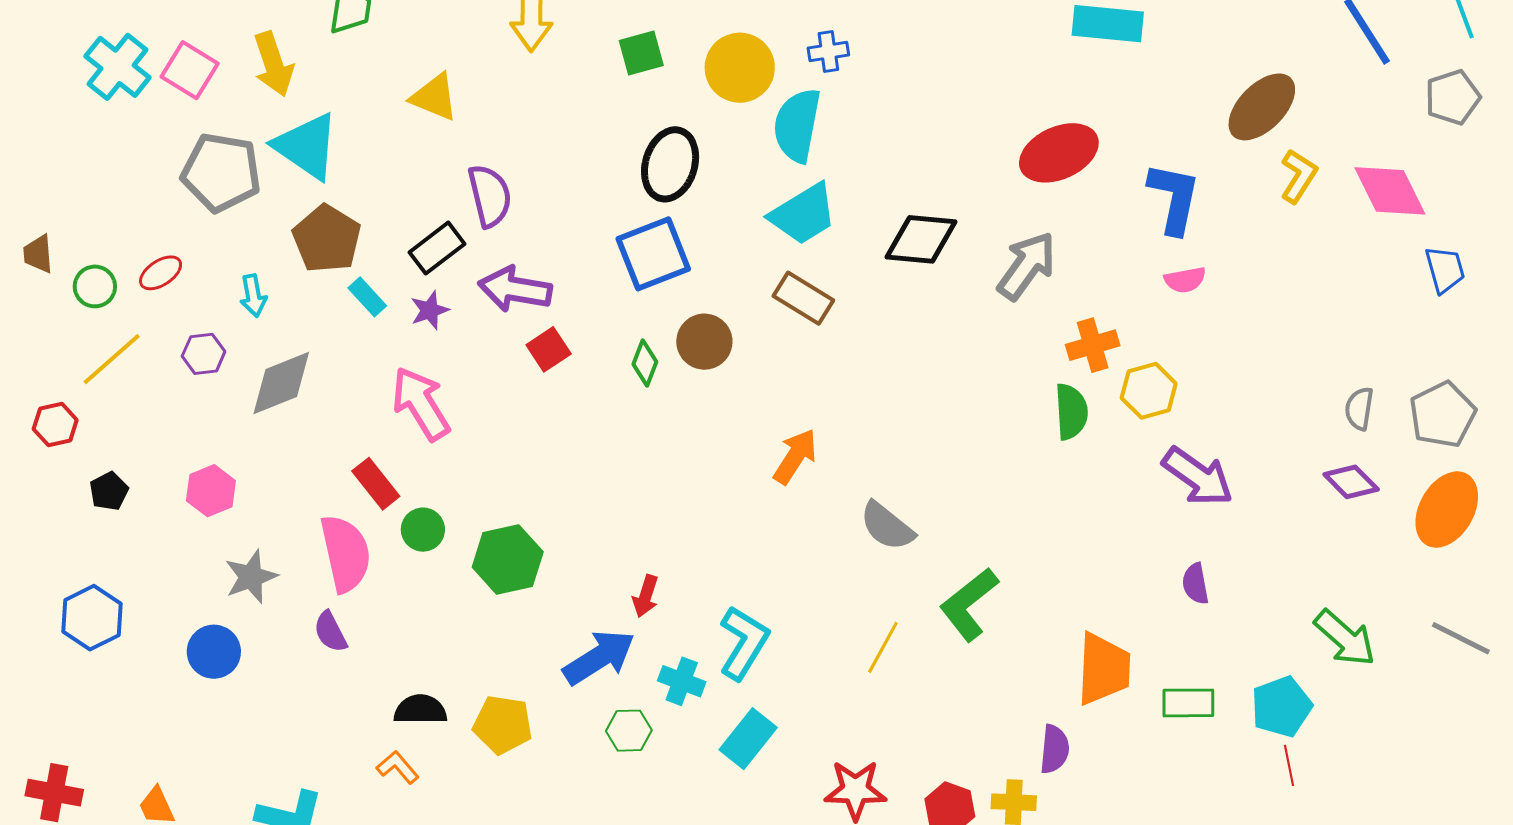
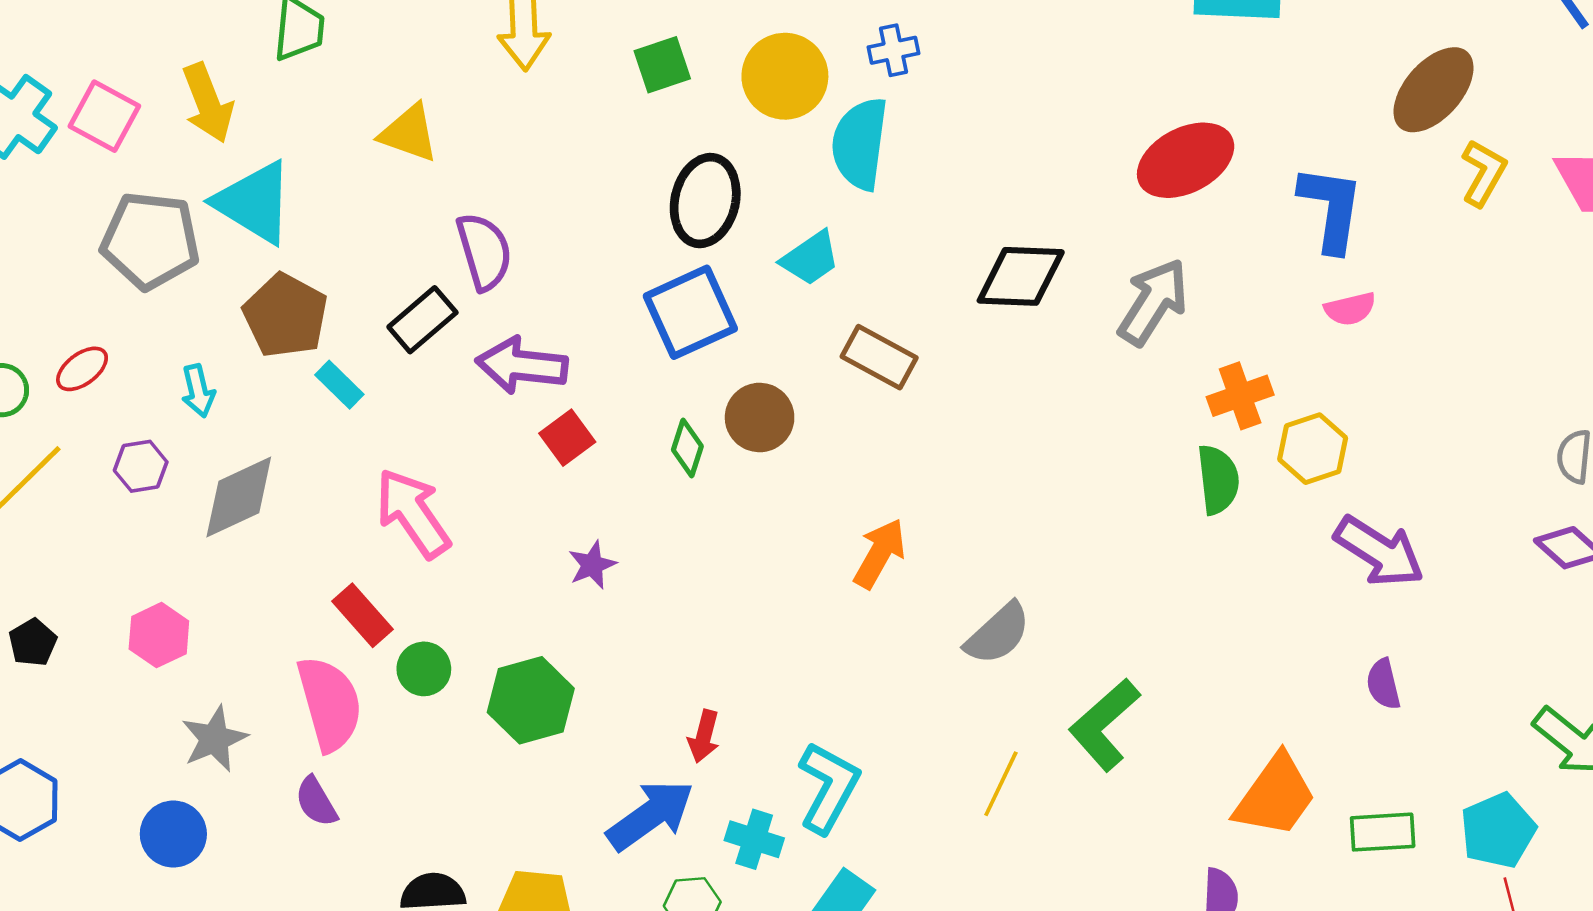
cyan trapezoid: (803, 214) -> (810, 258), moved, size x0.7
purple star: (430, 310) -> (592, 565), moved
gray semicircle: (887, 526) -> (998, 634), turned -78
orange trapezoid: (1104, 669) -> (1275, 796), turned 36

